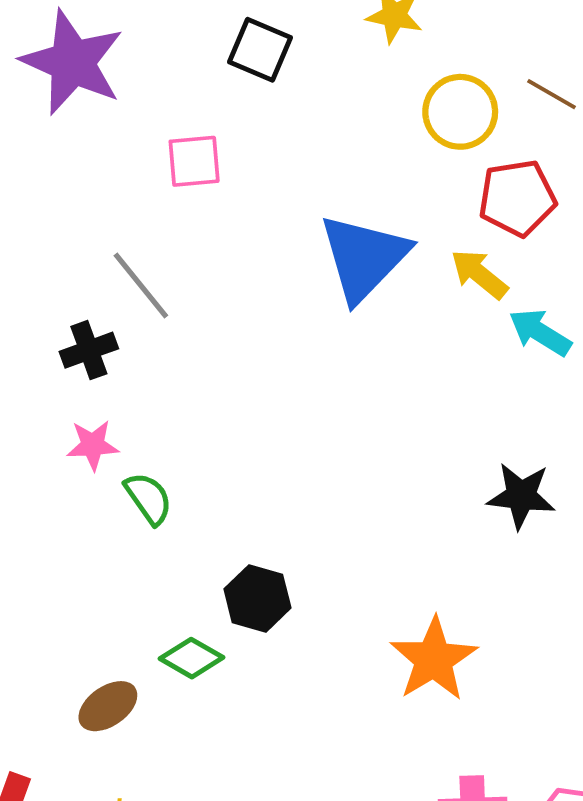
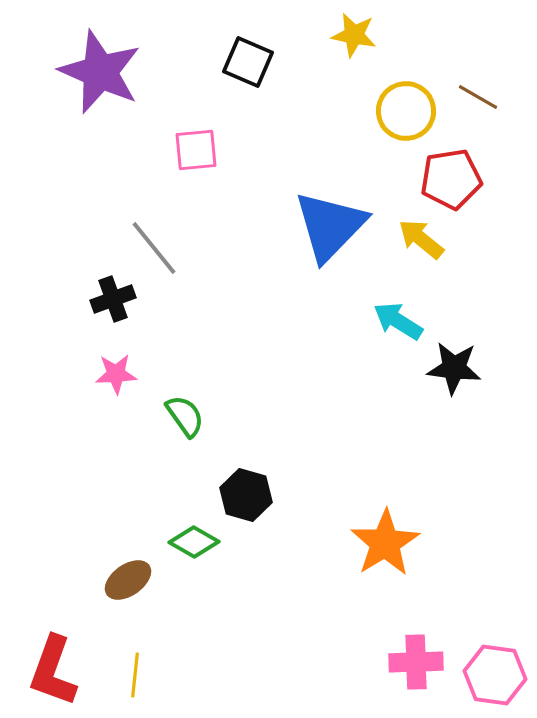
cyan arrow: (540, 332) -> (398, 321), moved
black star: (521, 496) -> (454, 368), moved
green semicircle: (148, 498) -> (185, 416), moved

